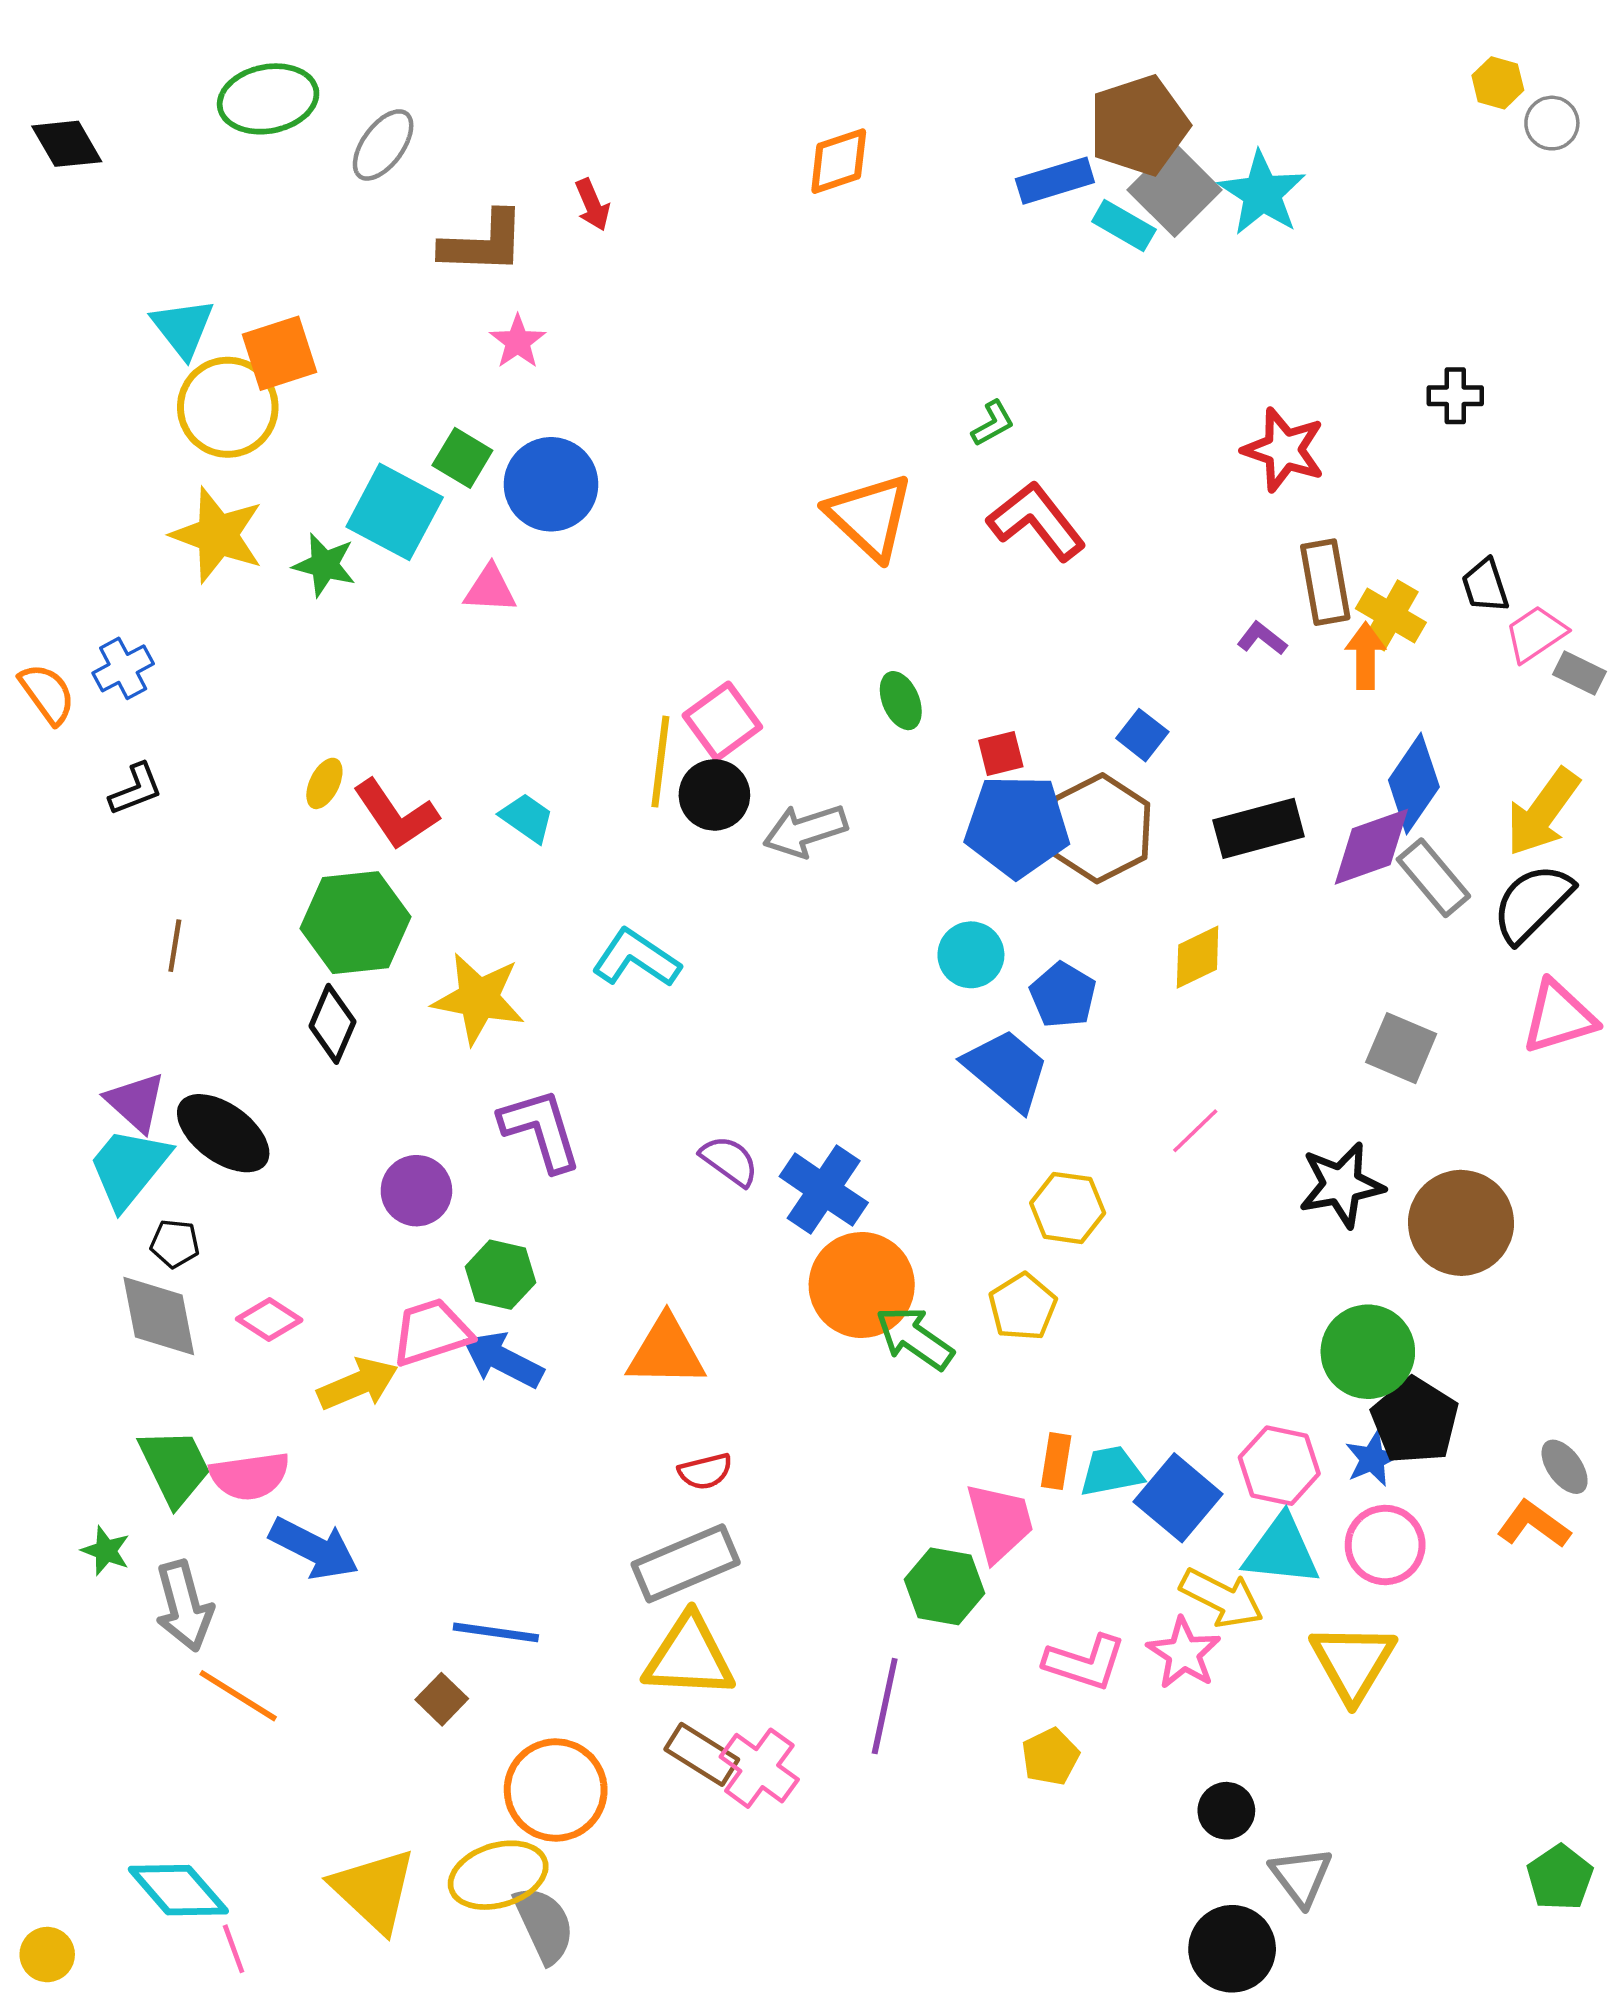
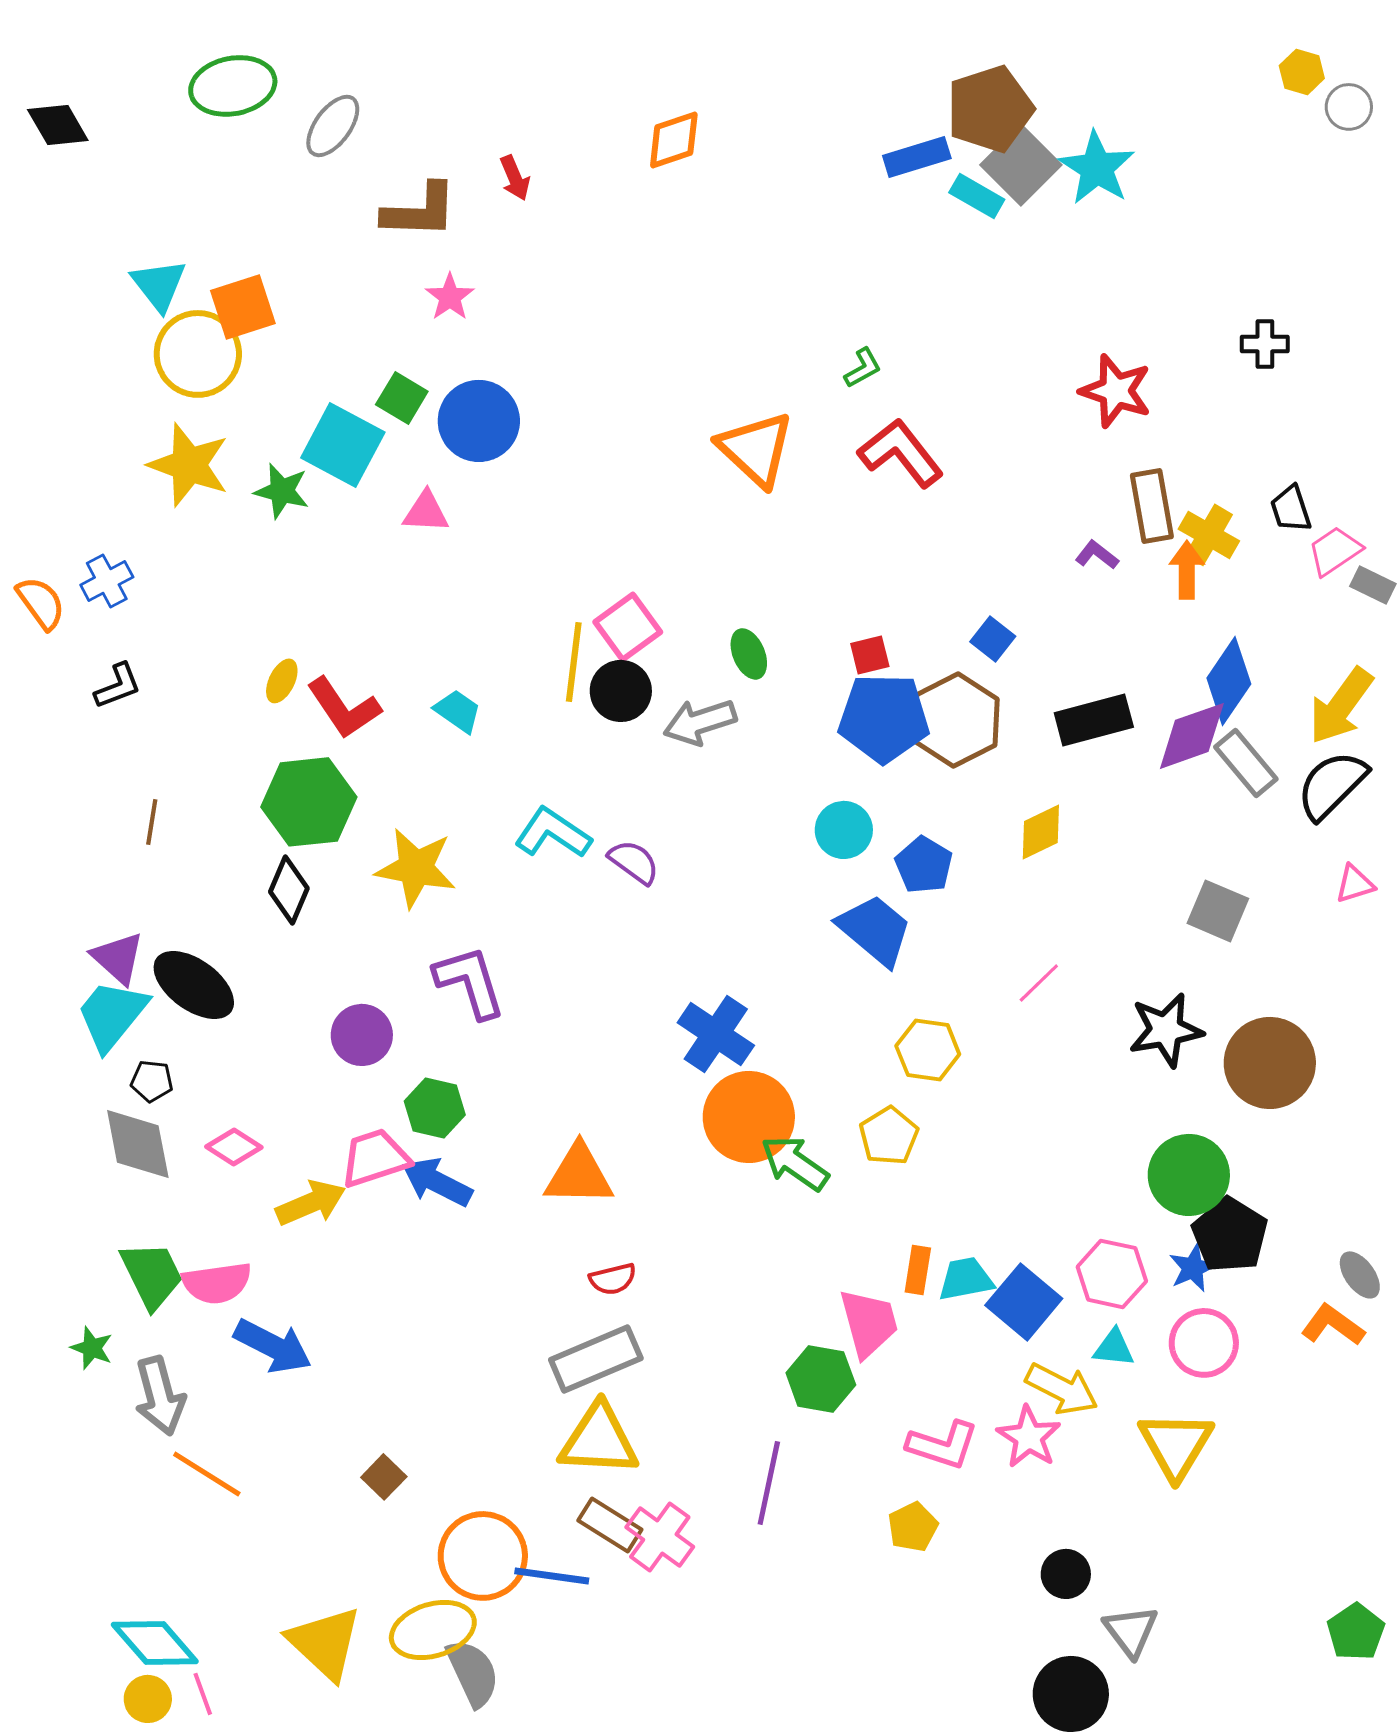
orange diamond: (839, 161) -> (674, 140), moved
green ellipse: (901, 701) -> (749, 654), moved
pink triangle: (1559, 1017) -> (1355, 884), size x0.6
purple semicircle: (729, 1161) -> (634, 862), moved
cyan triangle: (1282, 1551) -> (1114, 1348), size x0.6
blue line: (496, 1632) -> (552, 1576), moved
yellow circle: (47, 1955) -> (148, 1699), moved

